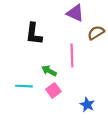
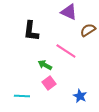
pink line: (72, 56) -> (66, 51), turned -55
cyan line: (24, 86) -> (22, 96), moved

